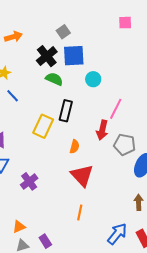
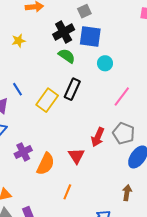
blue line: (13, 96) -> (18, 89), moved
red arrow: (102, 130) -> (98, 137), moved
orange semicircle: (75, 147) -> (46, 164), moved, size x1.6
red triangle: (82, 175) -> (76, 156), size x0.7

